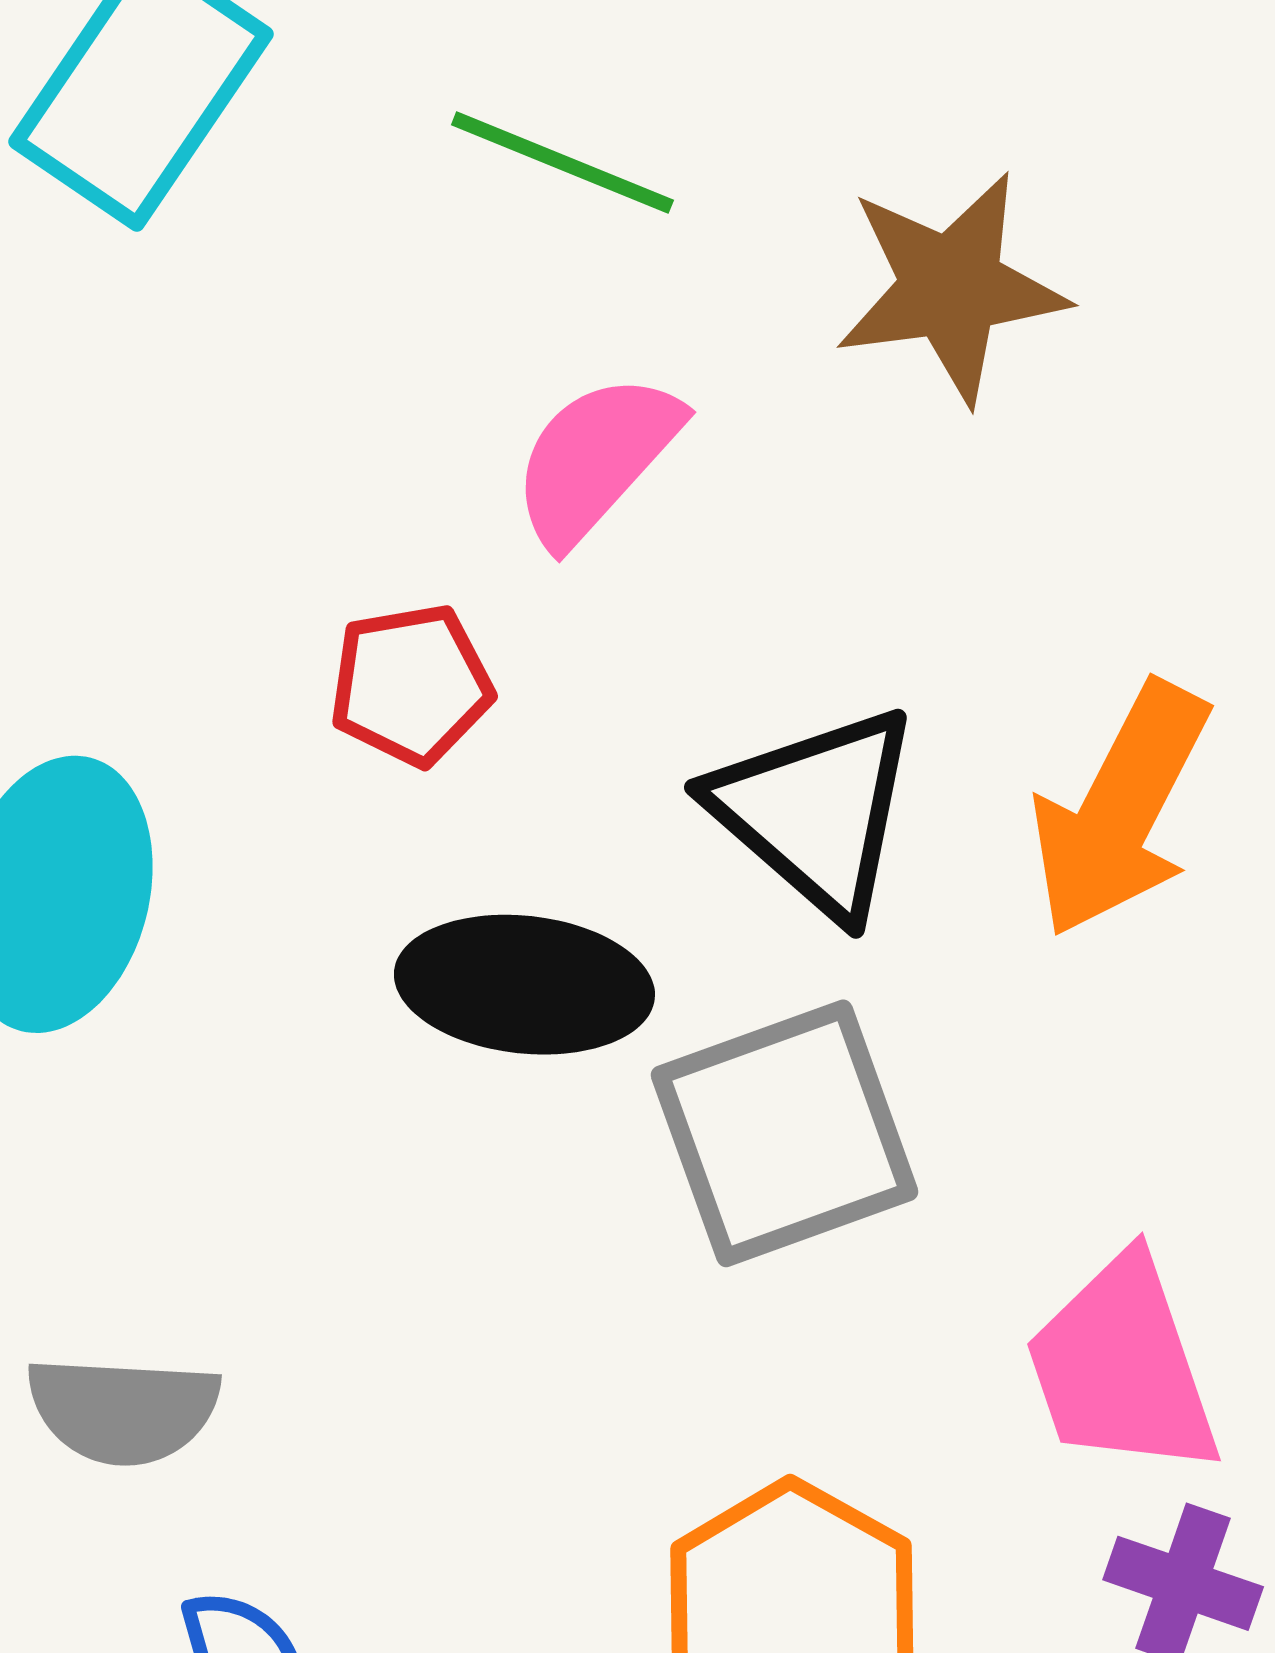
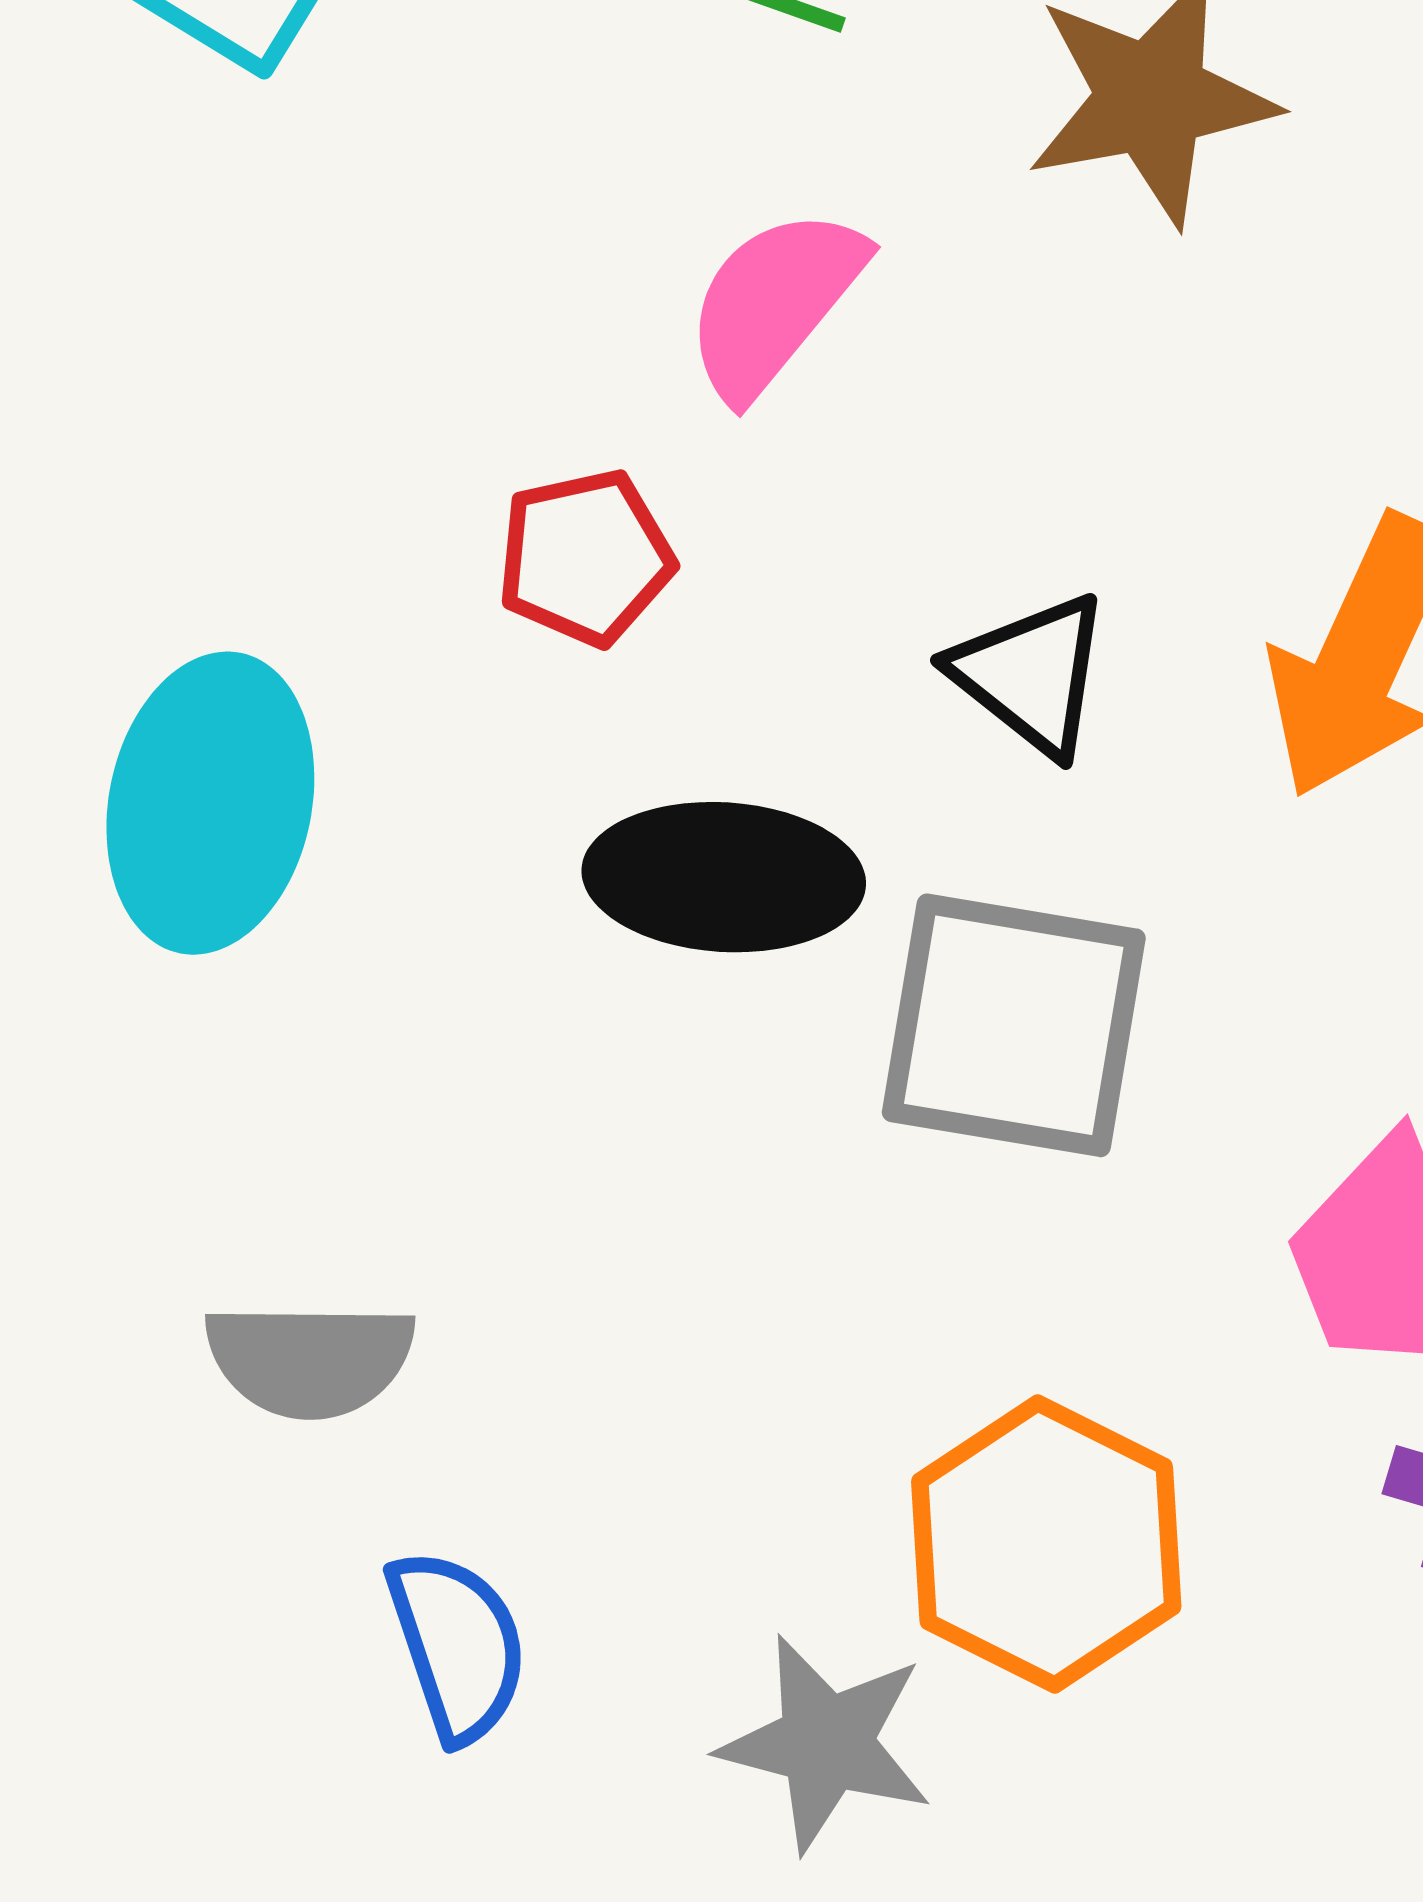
black triangle: (816, 812) -> (1031, 674), size x0.7
gray square: (785, 1133) -> (1014, 1025), turned 32

